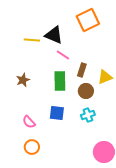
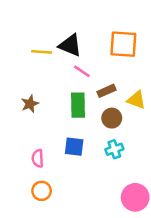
orange square: (88, 20) -> (123, 44), moved, turned 30
brown rectangle: (82, 70) -> (107, 91), turned 48
yellow triangle: (105, 77) -> (136, 100), turned 42
pink semicircle: (29, 122) -> (38, 158), turned 40

